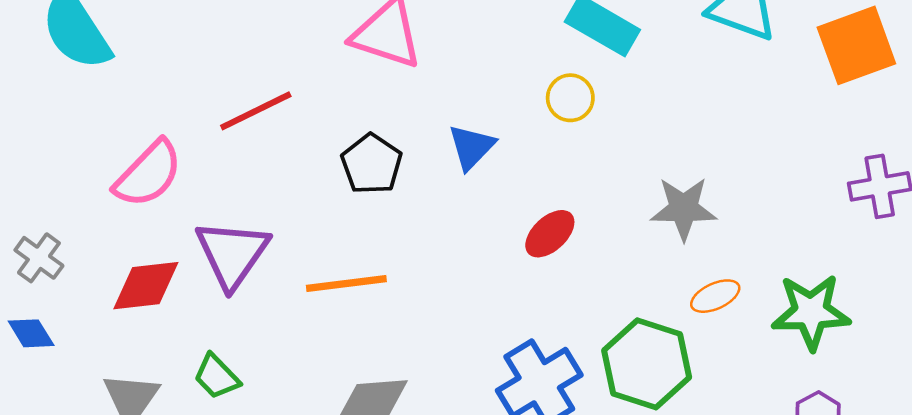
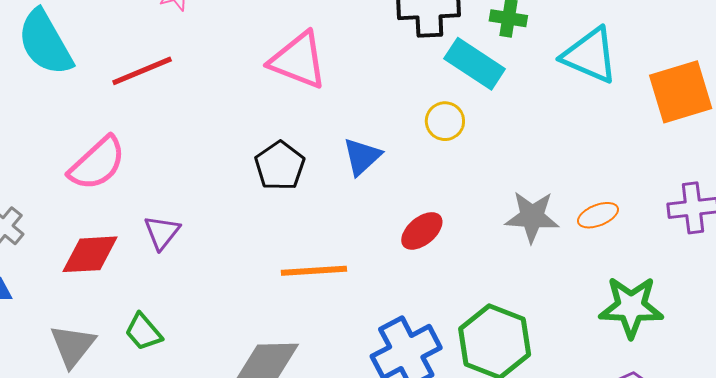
red line: (256, 111) -> (142, 71), moved
purple triangle: (232, 254) -> (162, 232), size x0.6
orange line: (346, 284) -> (314, 271), moved
orange ellipse: (715, 296) -> (598, 215), moved

